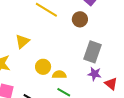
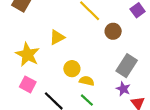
brown circle: (80, 19) -> (113, 31), moved

